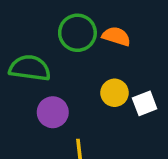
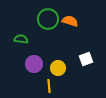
green semicircle: (30, 68) -> (21, 39), size x0.6
yellow circle: (115, 93) -> (58, 68), moved

